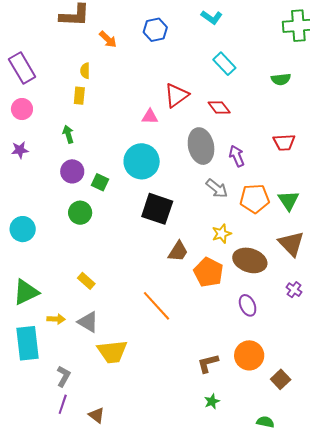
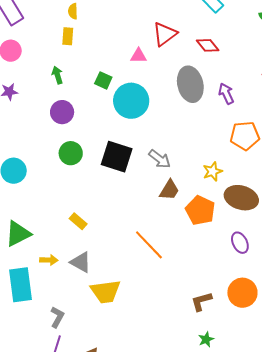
green square: (100, 182) -> (103, 80), moved
gray arrow: (217, 188) -> (160, 159), moved
black square: (157, 209) -> (117, 157), moved

